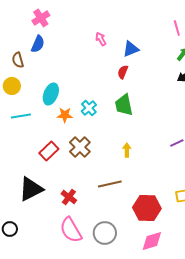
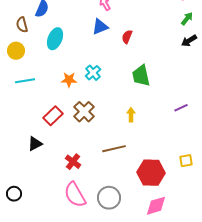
blue triangle: (131, 49) -> (100, 27), moved
cyan ellipse: (51, 94) -> (55, 39), moved
green trapezoid: (124, 105) -> (141, 76), moved
black triangle: (31, 189) -> (35, 144), moved, size x0.6

